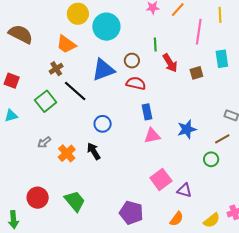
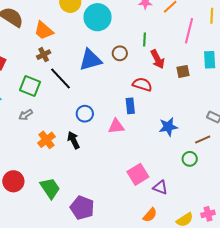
orange trapezoid: (66, 44) -> (44, 31), moved
red semicircle: (136, 83) -> (142, 84), moved
green square: (46, 101) -> (30, 86), turned -35
pink triangle: (152, 136) -> (116, 126), moved
gray arrow: (44, 142) -> (26, 115), moved
purple pentagon: (131, 213) -> (82, 208), moved

